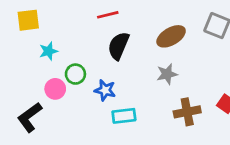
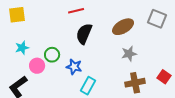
cyan star: (48, 51) -> (22, 48), moved
gray star: (167, 74) -> (129, 54), moved
cyan rectangle: (124, 116) -> (88, 86), turned -54

